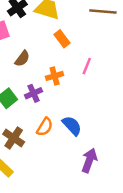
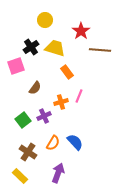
pink line: (87, 66) -> (79, 96), moved
purple arrow: (89, 160) -> (58, 173), moved

